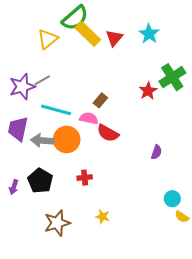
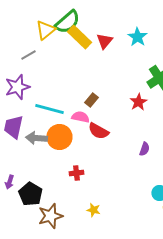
yellow triangle: (48, 39) -> (45, 30), moved
gray line: (42, 80) -> (28, 55), moved
red star: (148, 91) -> (138, 102), moved
black pentagon: (40, 181) -> (30, 194), moved

